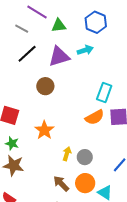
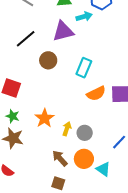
cyan arrow: (85, 50) -> (84, 17), moved
black line: (27, 54) -> (26, 39), moved
cyan rectangle: (104, 93) -> (84, 68), moved
orange star: (44, 130) -> (44, 118), moved

